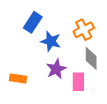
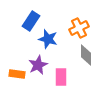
purple star: (56, 69) -> (38, 65), moved
pink rectangle: (78, 82) -> (61, 77), moved

